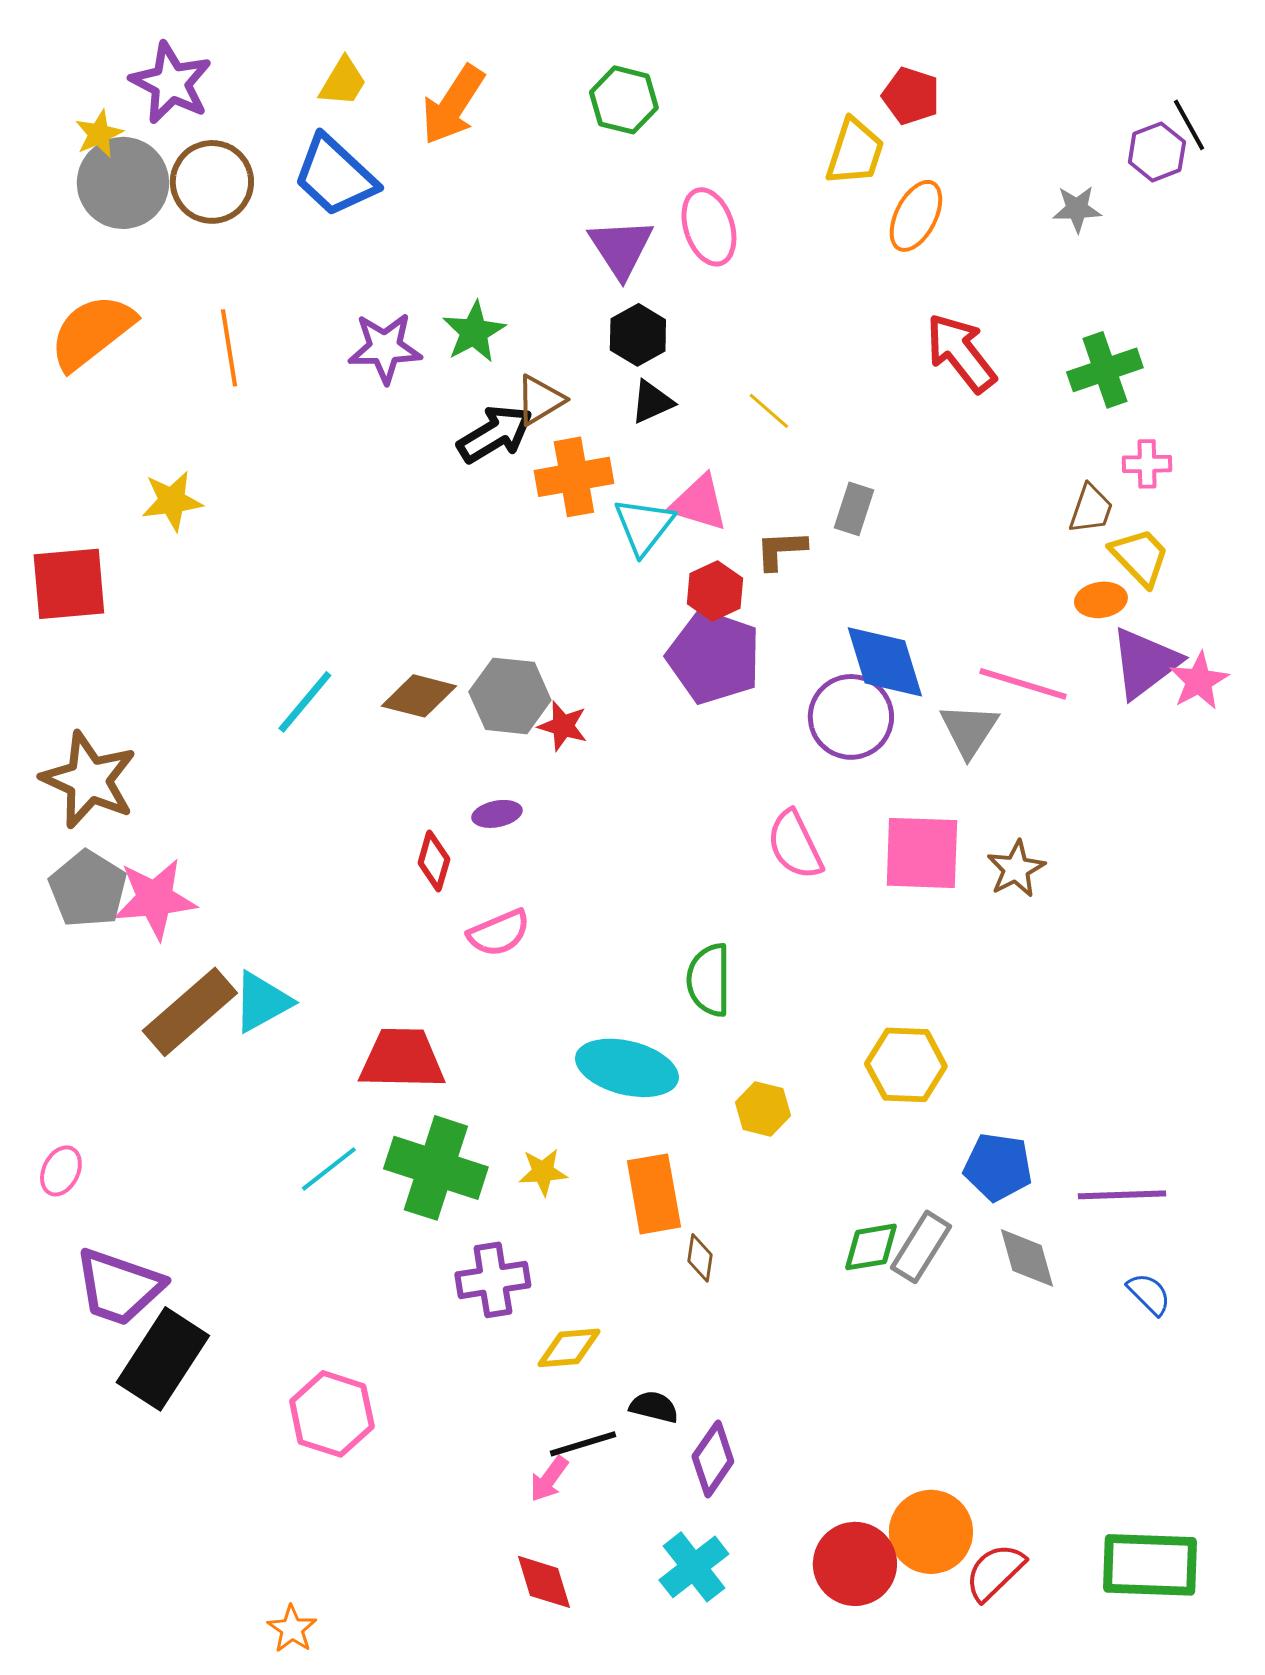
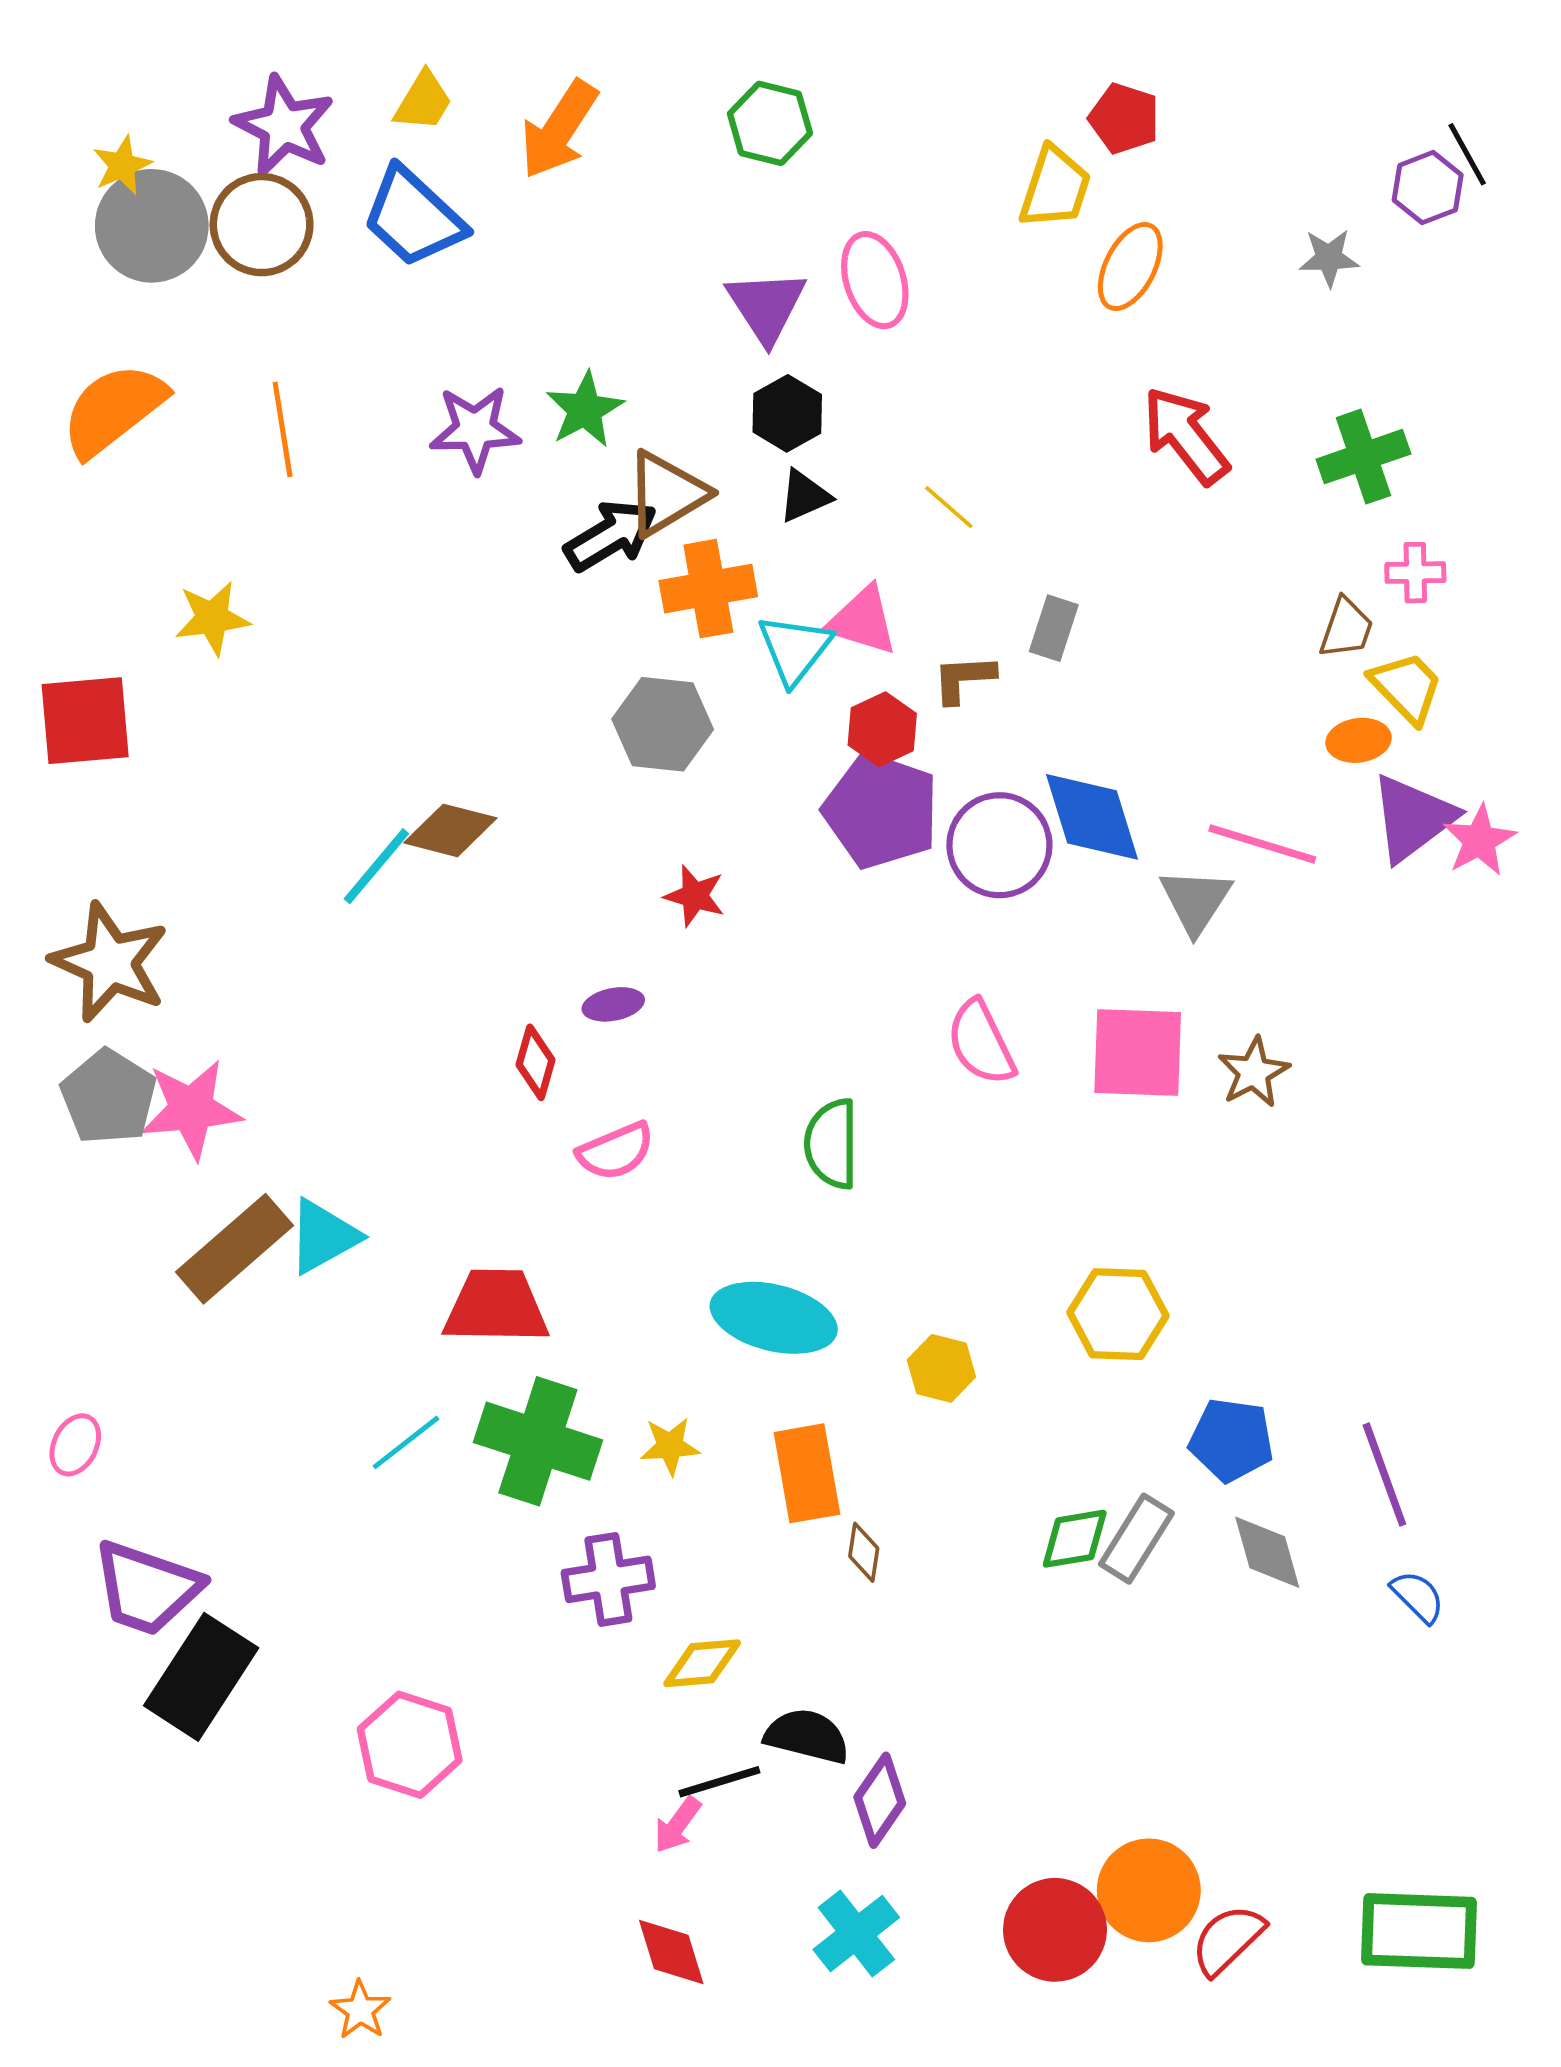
purple star: (171, 83) -> (284, 126), moved
brown triangle: (540, 400) -> (666, 494), size x1.4
brown diamond: (419, 696) -> (450, 830), moved
gray hexagon: (510, 696) -> (663, 724), moved
purple circle: (851, 717) -> (999, 845), moved
green semicircle: (709, 980) -> (832, 1144), moved
purple line: (1122, 1195) -> (1384, 1475), turned 72
black semicircle: (654, 1407) -> (807, 1736), size x1.4

